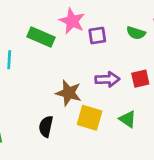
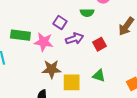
pink star: (72, 21) -> (44, 42), moved
purple square: (97, 36) -> (60, 22), turned -32
purple arrow: (107, 79) -> (74, 39), moved

